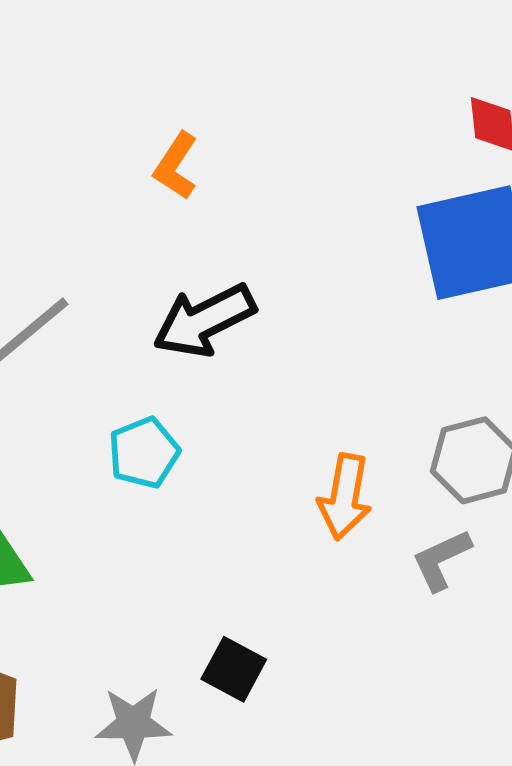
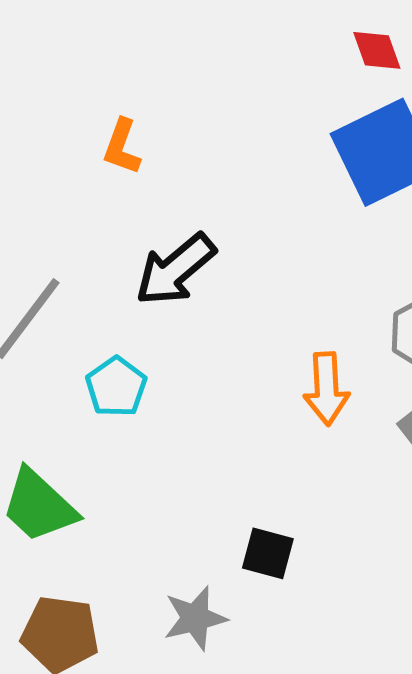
cyan pentagon: (144, 453) -> (116, 387), moved

